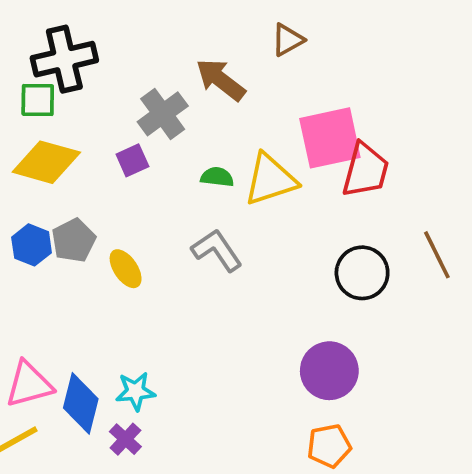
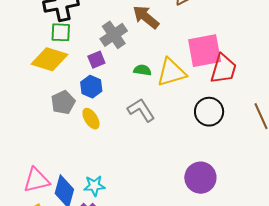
green square: (38, 100) -> (61, 32), moved
blue hexagon: (32, 245) -> (91, 87), moved
black circle: (362, 273) -> (209, 112), moved

